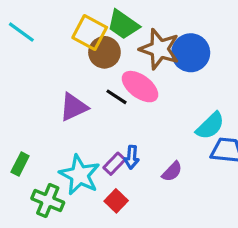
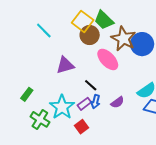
cyan line: (21, 32) -> (44, 30), moved
black line: (117, 97) -> (91, 85), moved
purple semicircle: (172, 172) -> (117, 102), moved

